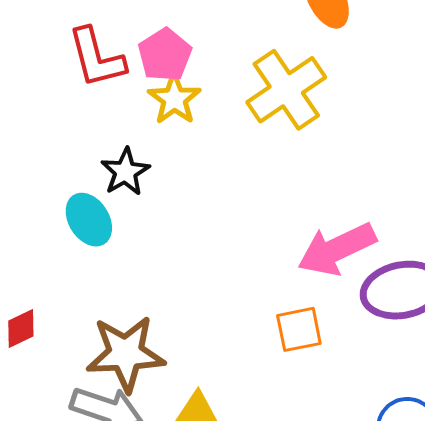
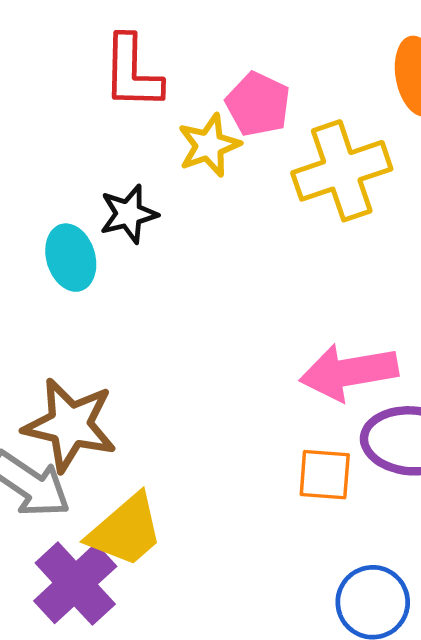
pink pentagon: (165, 55) -> (258, 104), moved, turned -30
orange square: (299, 329) -> (325, 475), moved

